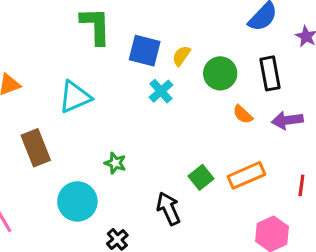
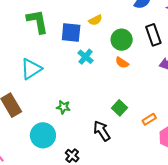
yellow semicircle: (181, 56) -> (95, 20), moved, turned -144
orange semicircle: (243, 114) -> (122, 63), moved
orange rectangle: (246, 175) -> (149, 119), moved, size x0.6

